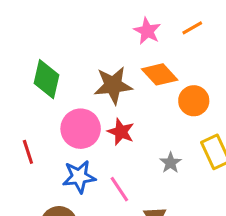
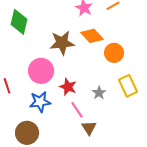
green diamond: (47, 79) -> (19, 22), moved
red star: (121, 132) -> (68, 87), moved
pink line: (119, 189) -> (77, 110), moved

